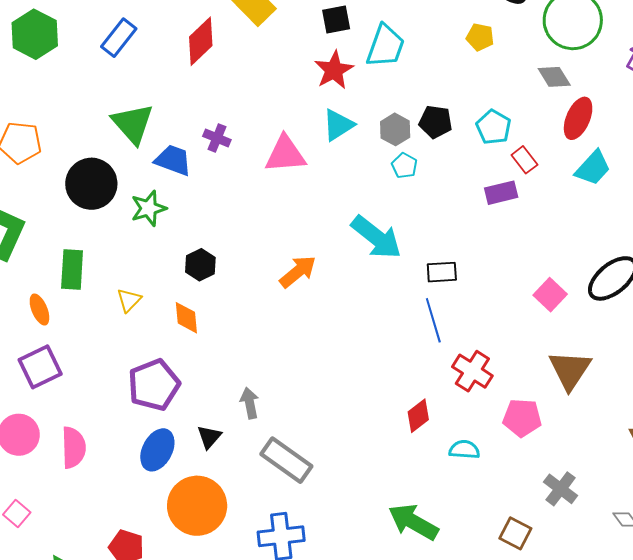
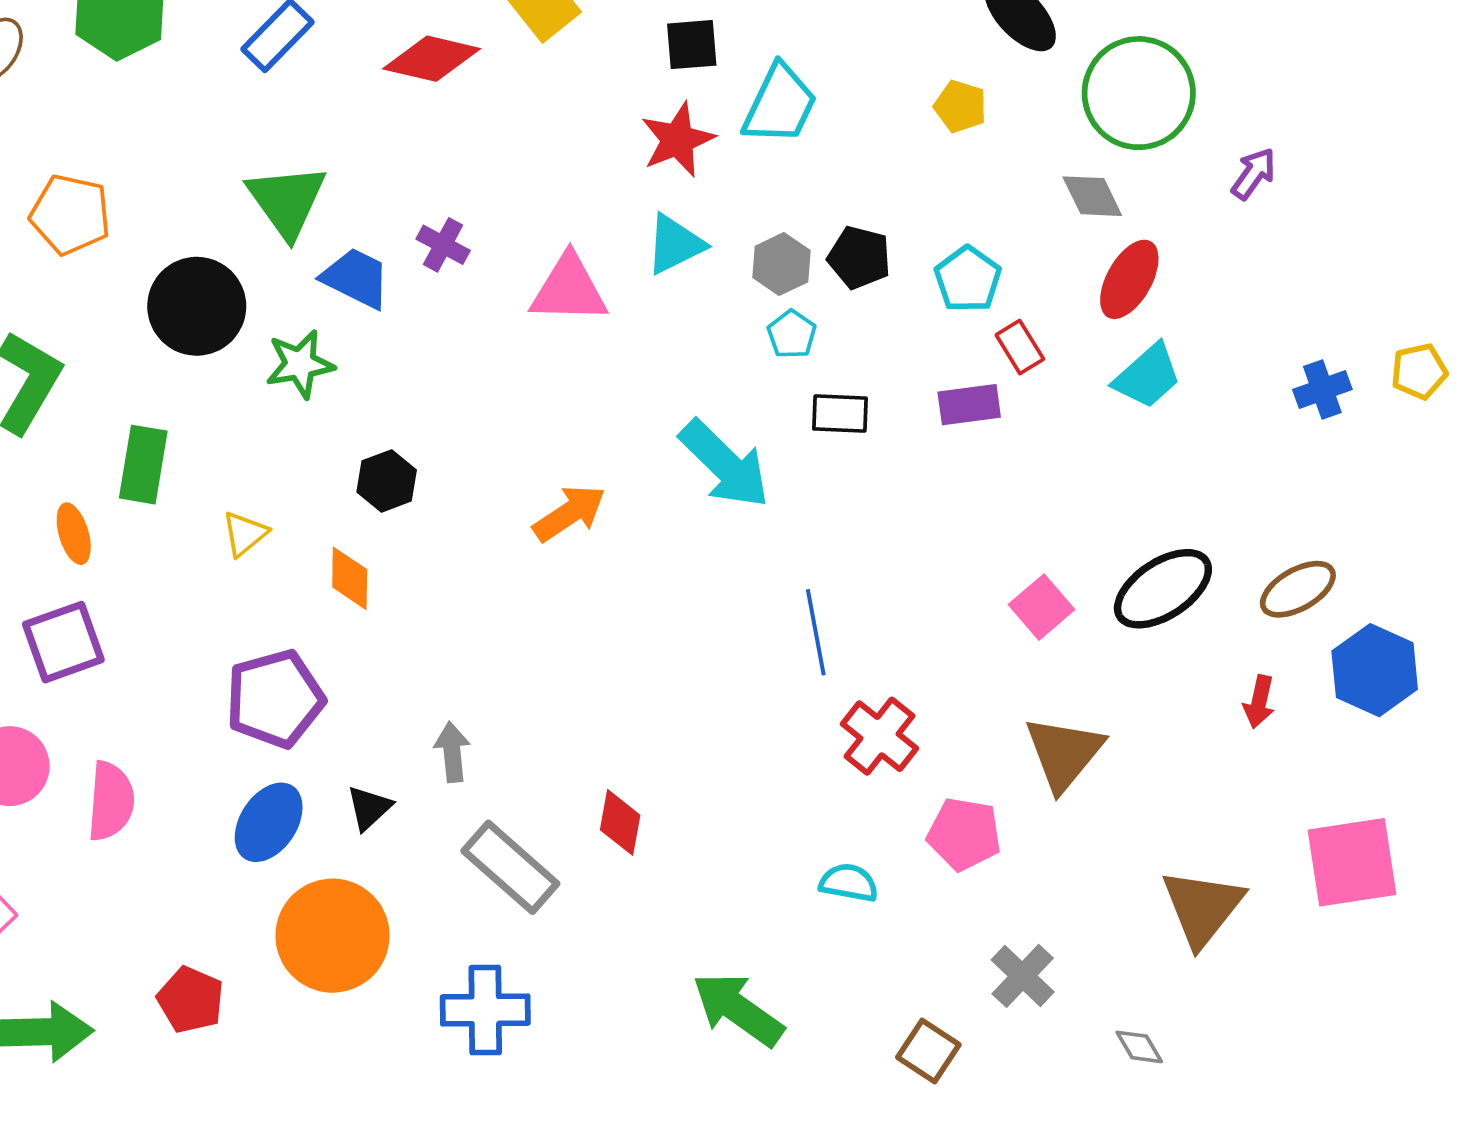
red diamond: (201, 41) -> (432, 59), turned 51
black rectangle: (442, 272) -> (840, 414), moved
red diamond: (418, 416) -> (620, 822), moved, turned -48

